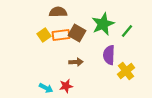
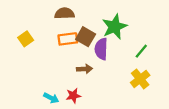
green line: (127, 31) -> (141, 51), moved
yellow square: (44, 35) -> (26, 39), moved
purple semicircle: (109, 55) -> (101, 49), moved

